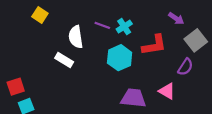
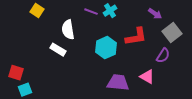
purple line: (102, 25) -> (91, 12), moved
cyan cross: (124, 27) -> (110, 11), moved
red square: (16, 87) -> (16, 73), turned 35

